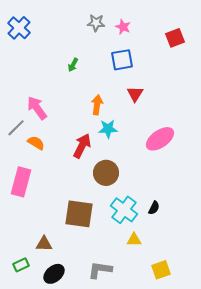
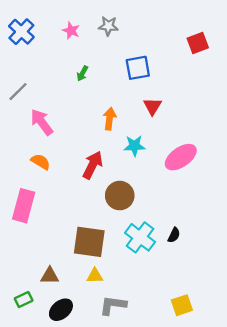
pink star: (123, 27) -> (71, 31), moved
gray line: (16, 128) -> (18, 92), moved
cyan star: (108, 129) -> (134, 146), moved
yellow triangle: (134, 240) -> (95, 276), moved

